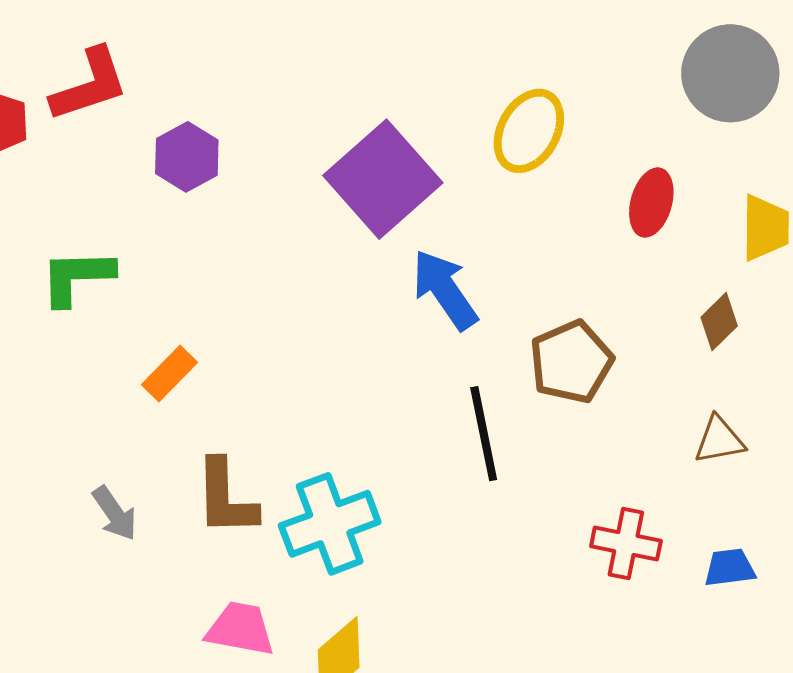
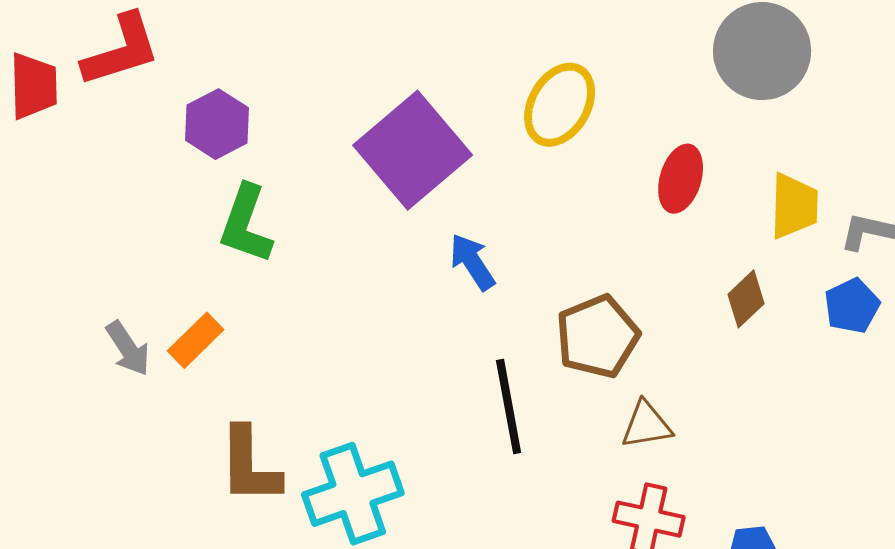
green L-shape: (77, 277) -> (246, 224), moved, turned -70
blue arrow: (445, 290) -> (472, 262), size x0.7
brown triangle: (719, 440) -> (646, 425), moved
gray arrow: (115, 513) -> (128, 349), moved

